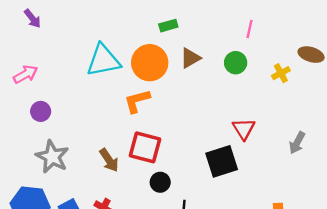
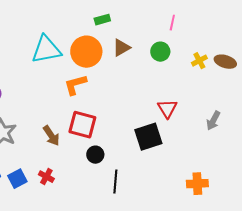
brown ellipse: (311, 55) -> (225, 62), moved

